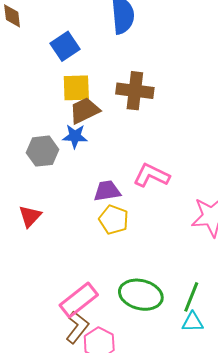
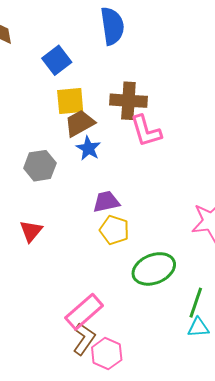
blue star: (75, 136) -> (88, 148), moved, turned 30
pink L-shape: (151, 175) -> (146, 131), moved, turned -129
green ellipse: (141, 295) -> (154, 269), moved, turned -33

